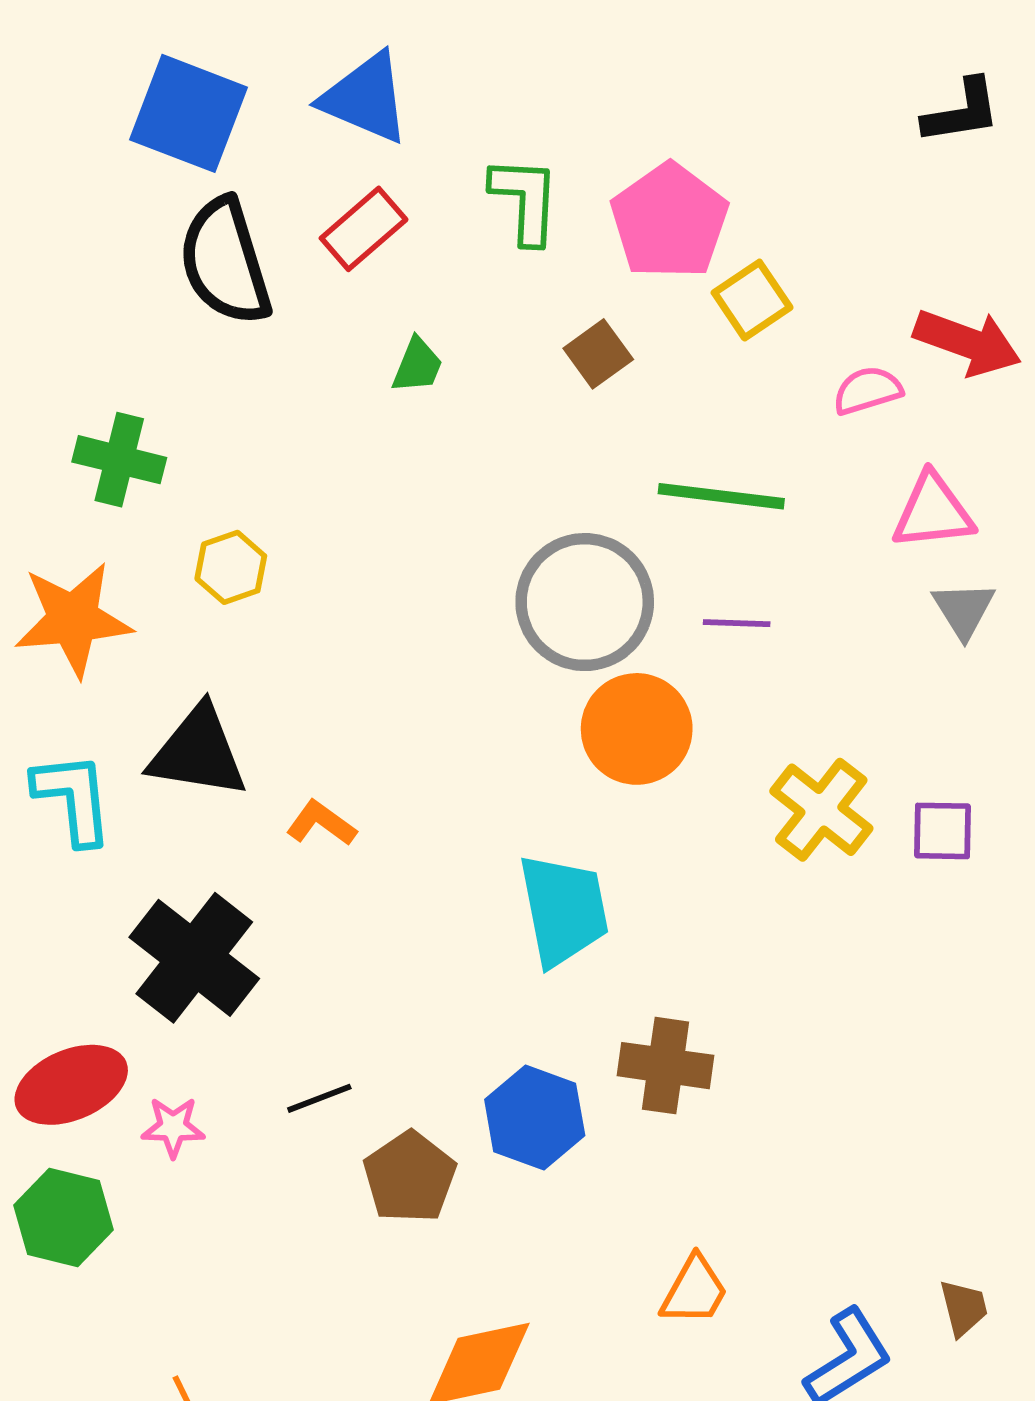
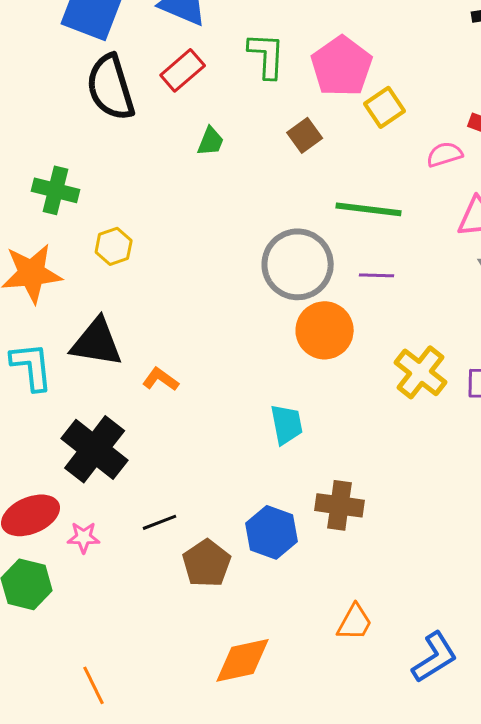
cyan trapezoid: (564, 910) -> (287, 424), size x0.7

